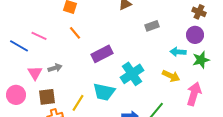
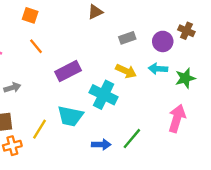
brown cross: (199, 12) -> (186, 31), moved
purple circle: (195, 35) -> (163, 41), moved
cyan cross: (132, 74) -> (104, 95), turned -30
yellow arrow: (171, 76) -> (126, 71), moved

